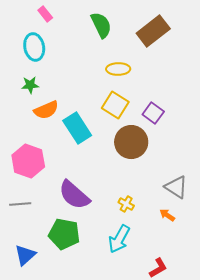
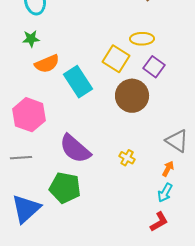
yellow ellipse: (118, 69) -> (142, 39), moved
orange arrow: (167, 215) -> (168, 169), turned 84
cyan arrow: (119, 239) -> (165, 193), moved, size x0.7
blue triangle: (25, 255) -> (26, 209), size x1.4

